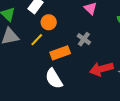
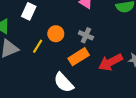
orange circle: (49, 22) -> (56, 34), moved
orange rectangle: (60, 53) -> (79, 57), moved

